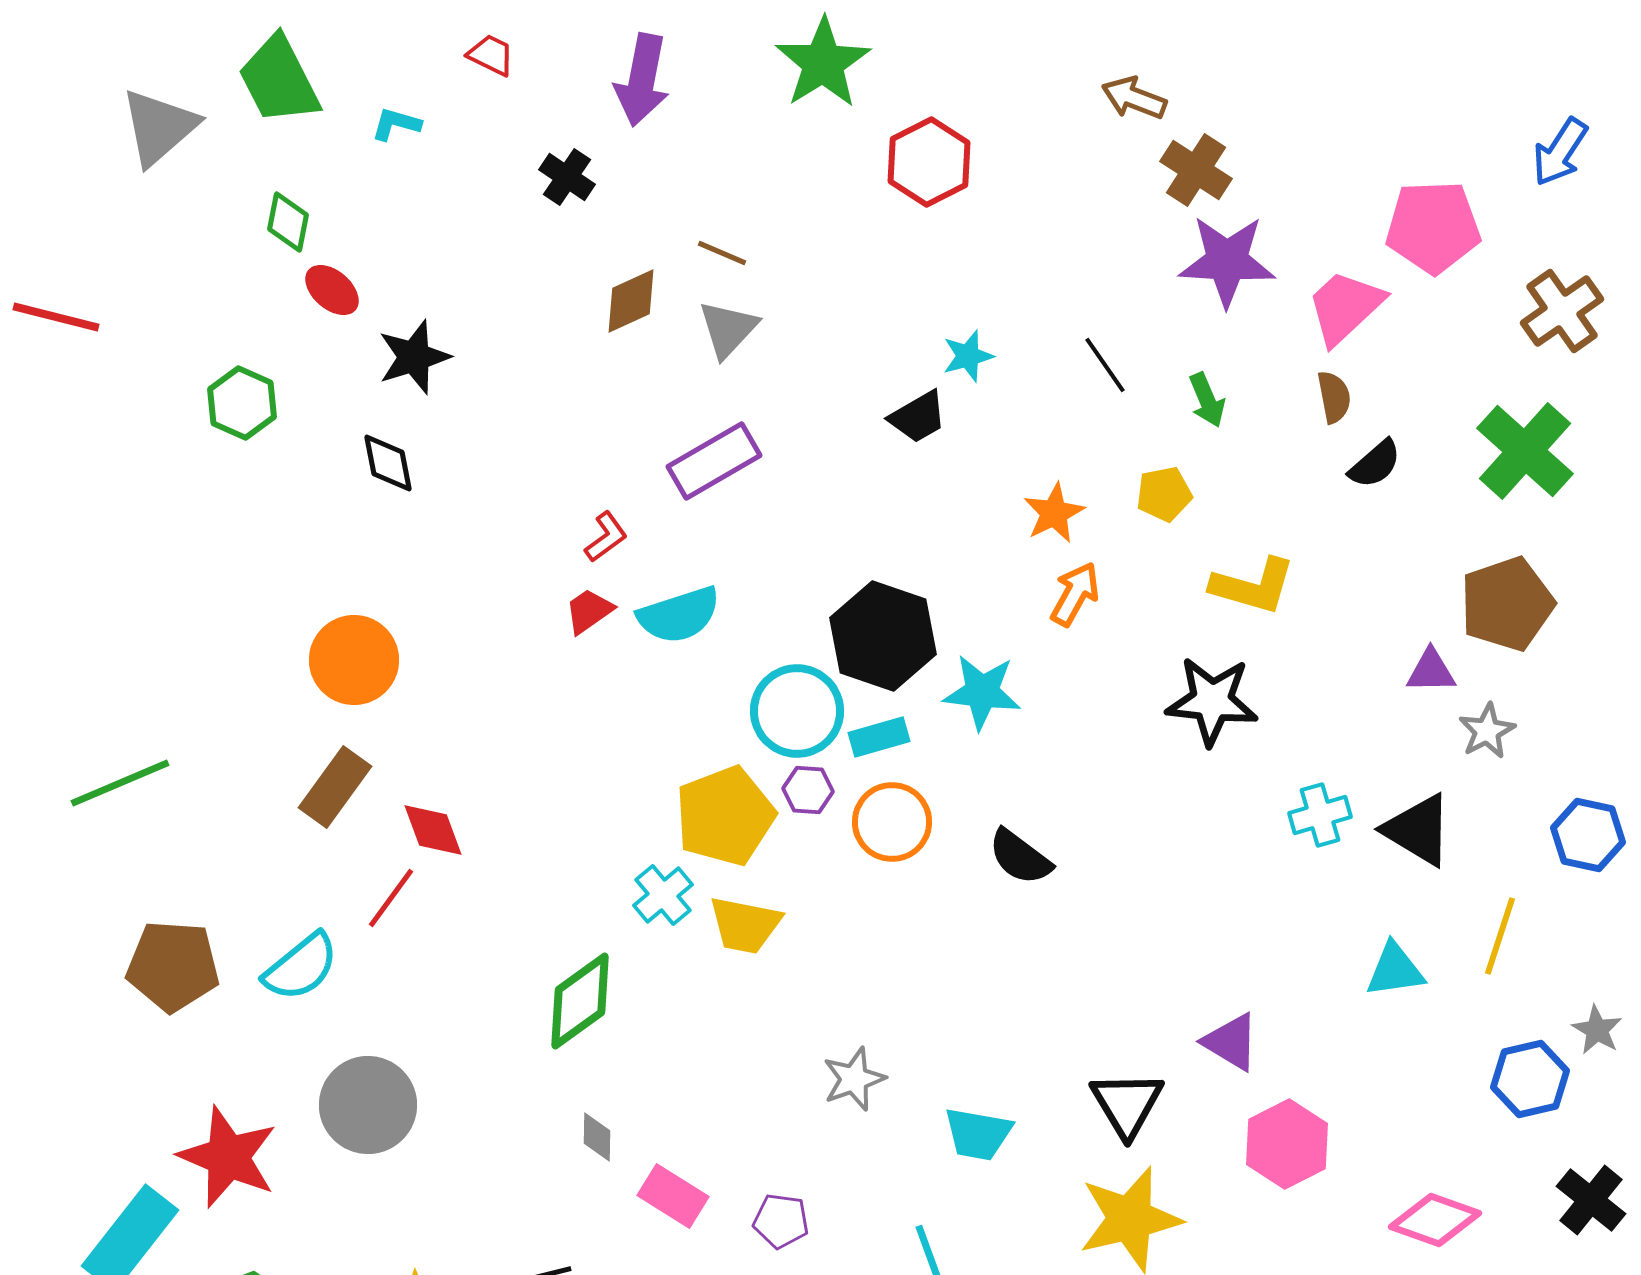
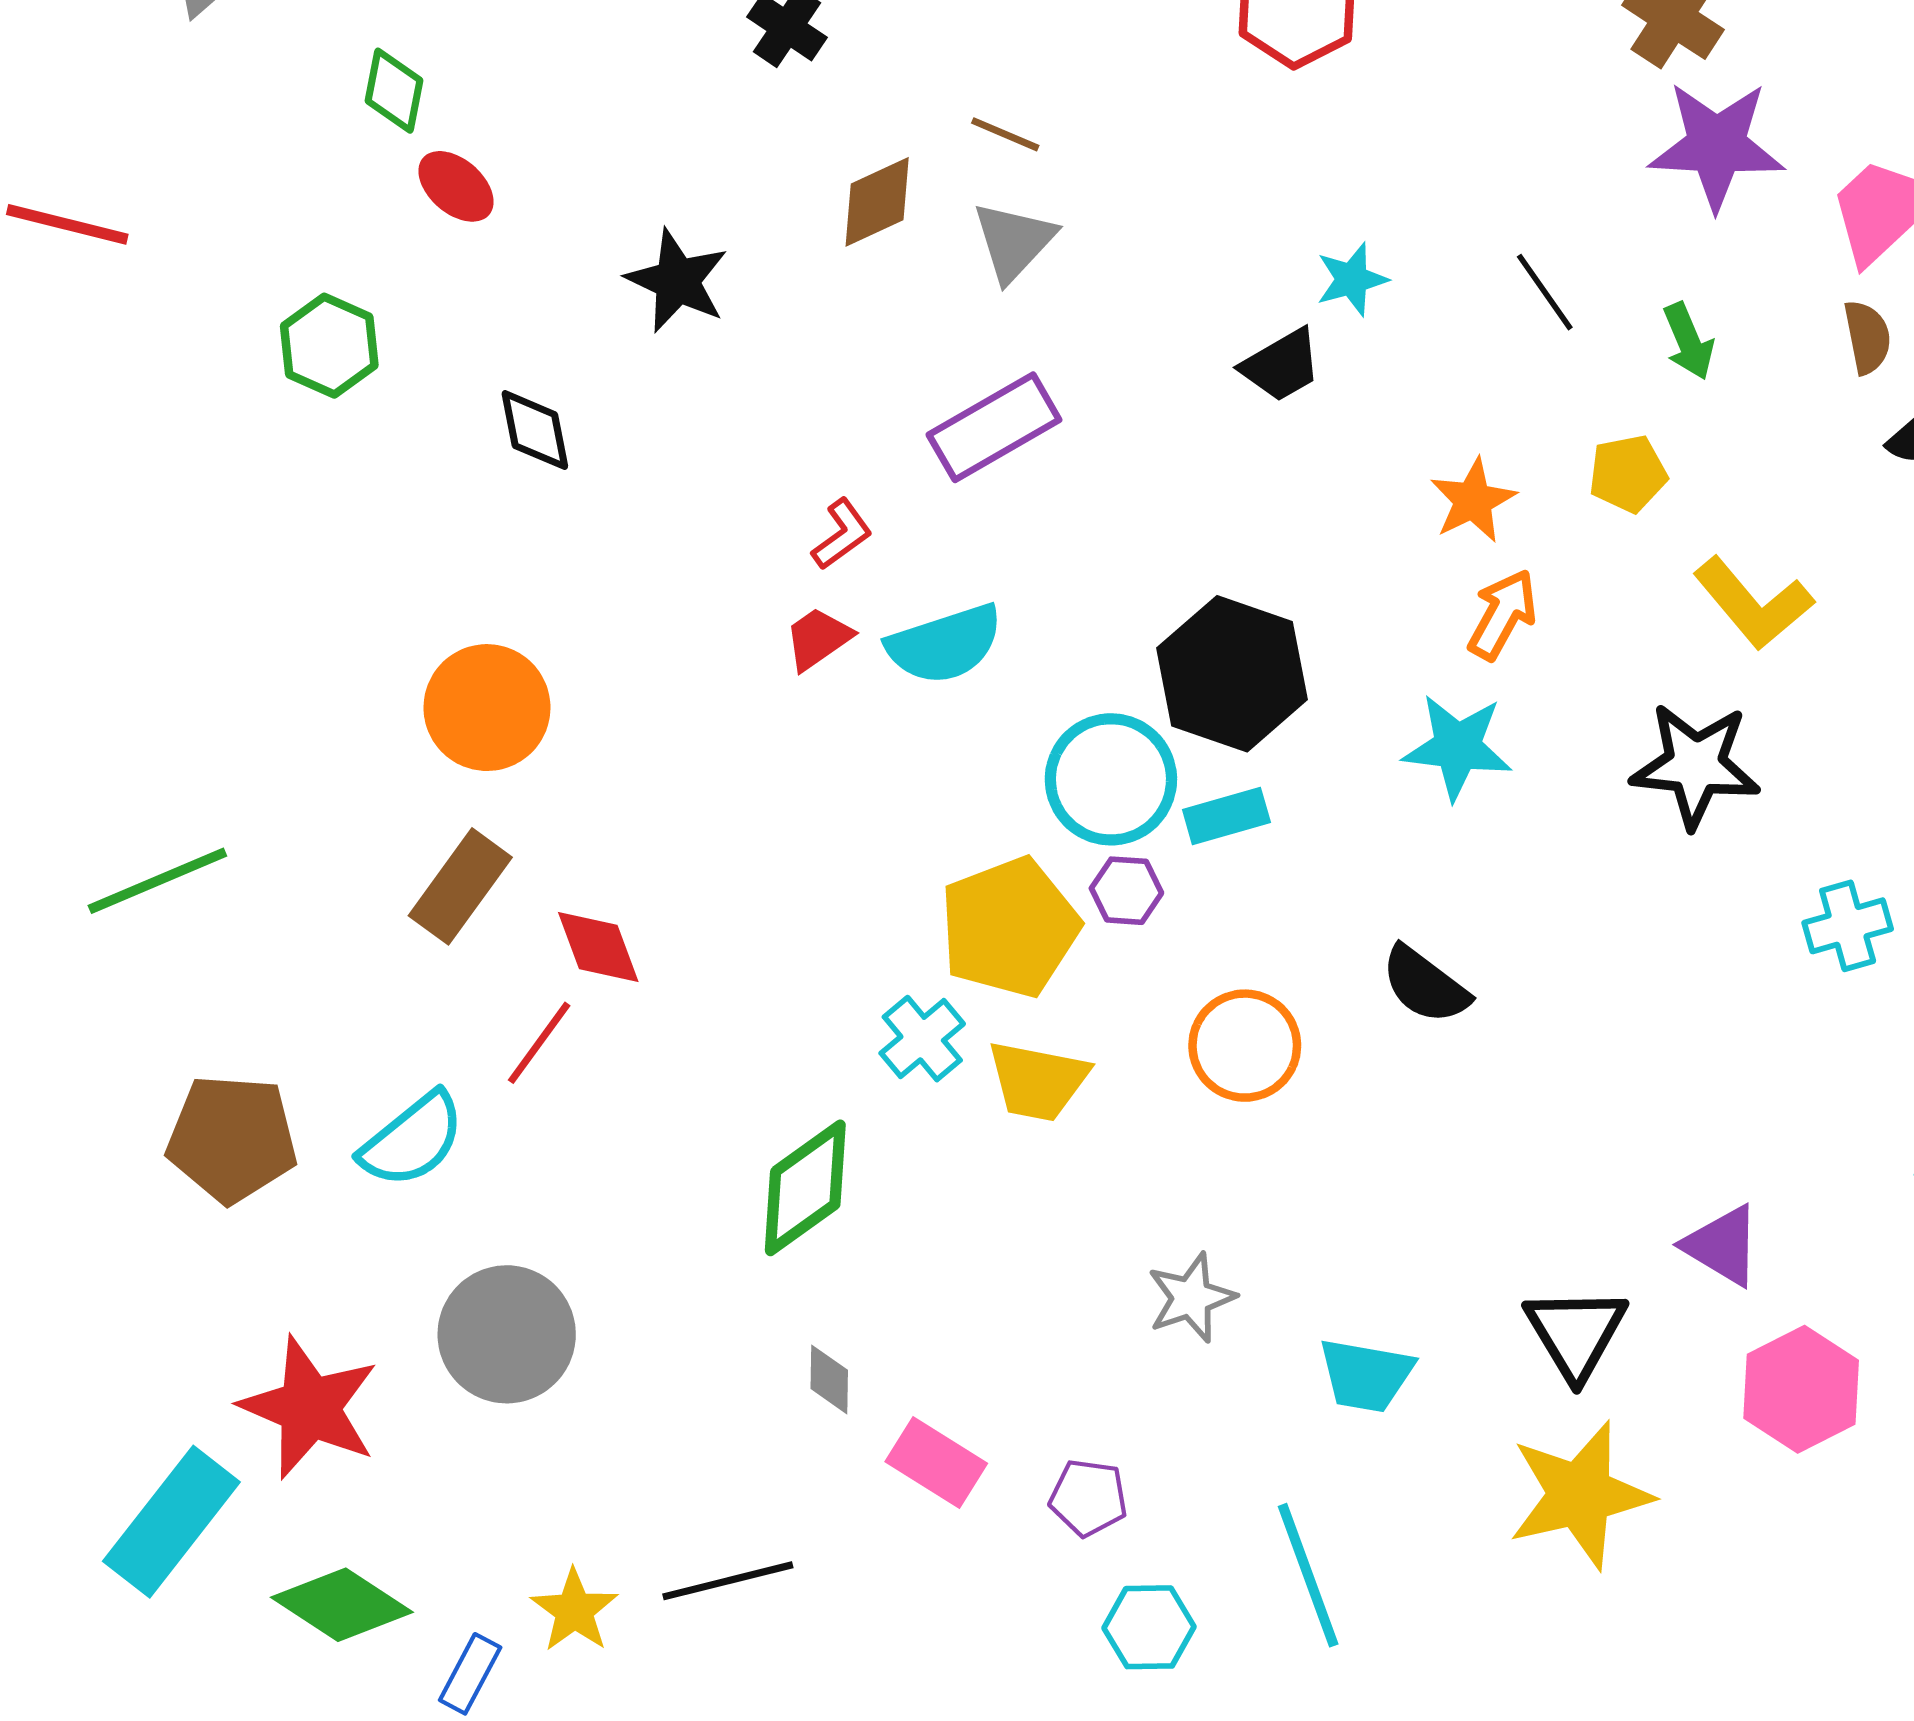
black star: (414, 357) -> (677, 281), moved, turned -30
yellow L-shape: (1253, 586) -> (1753, 603), turned 34
cyan star: (982, 692) -> (1457, 747), moved
orange circle: (892, 822) -> (1245, 1046), moved

